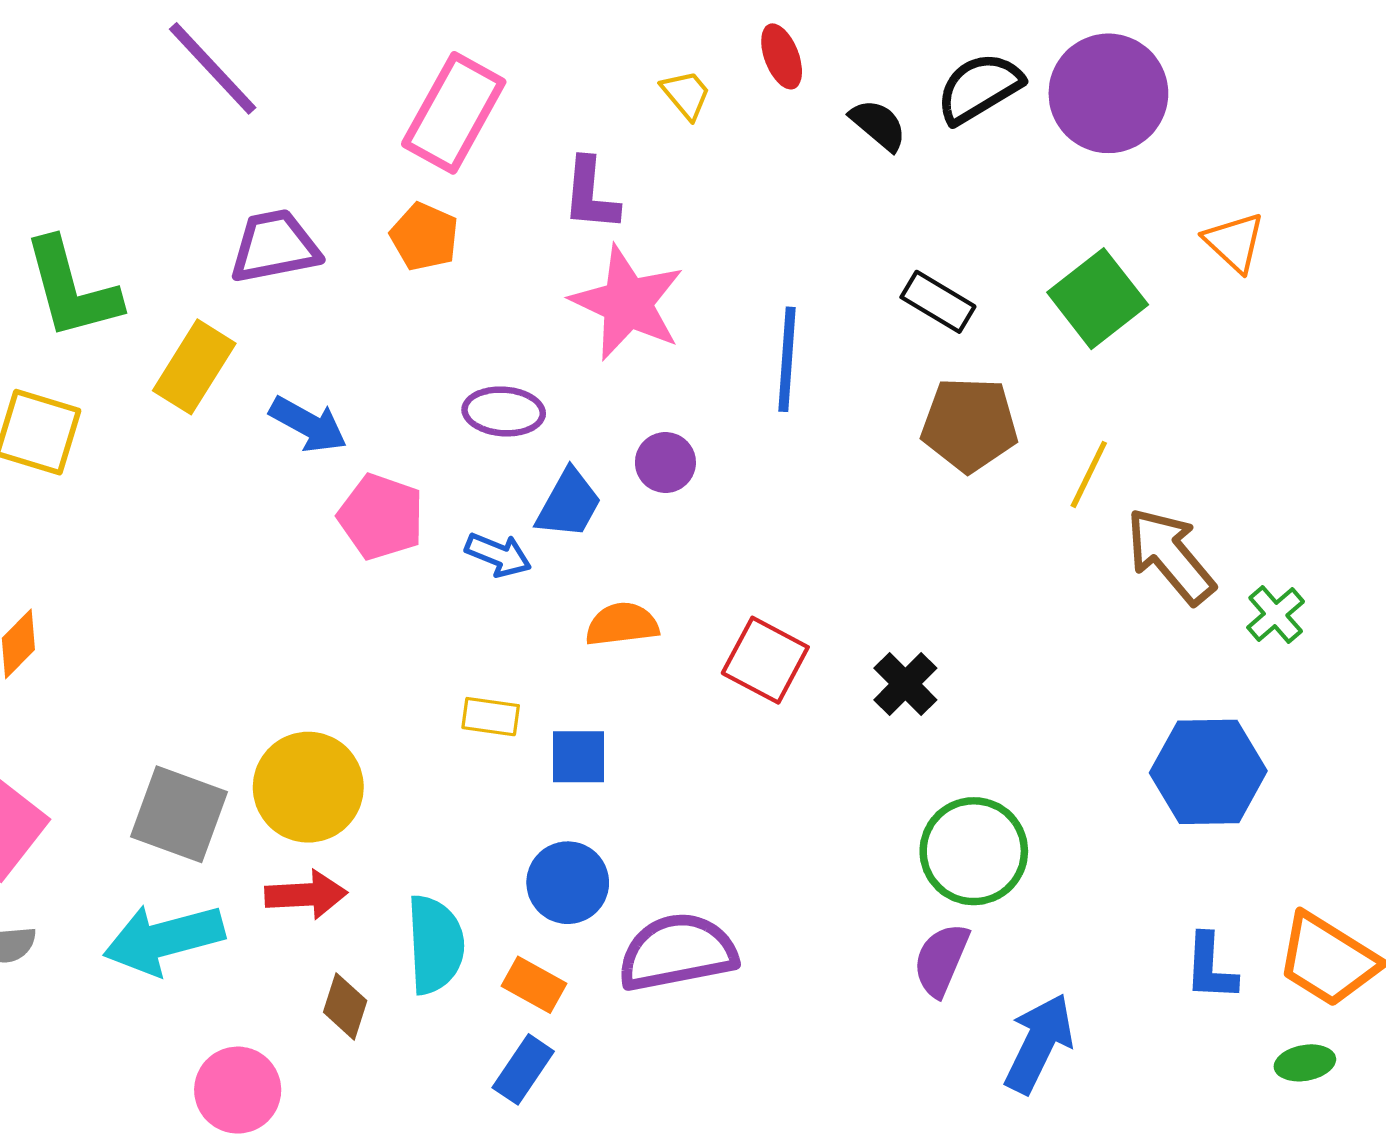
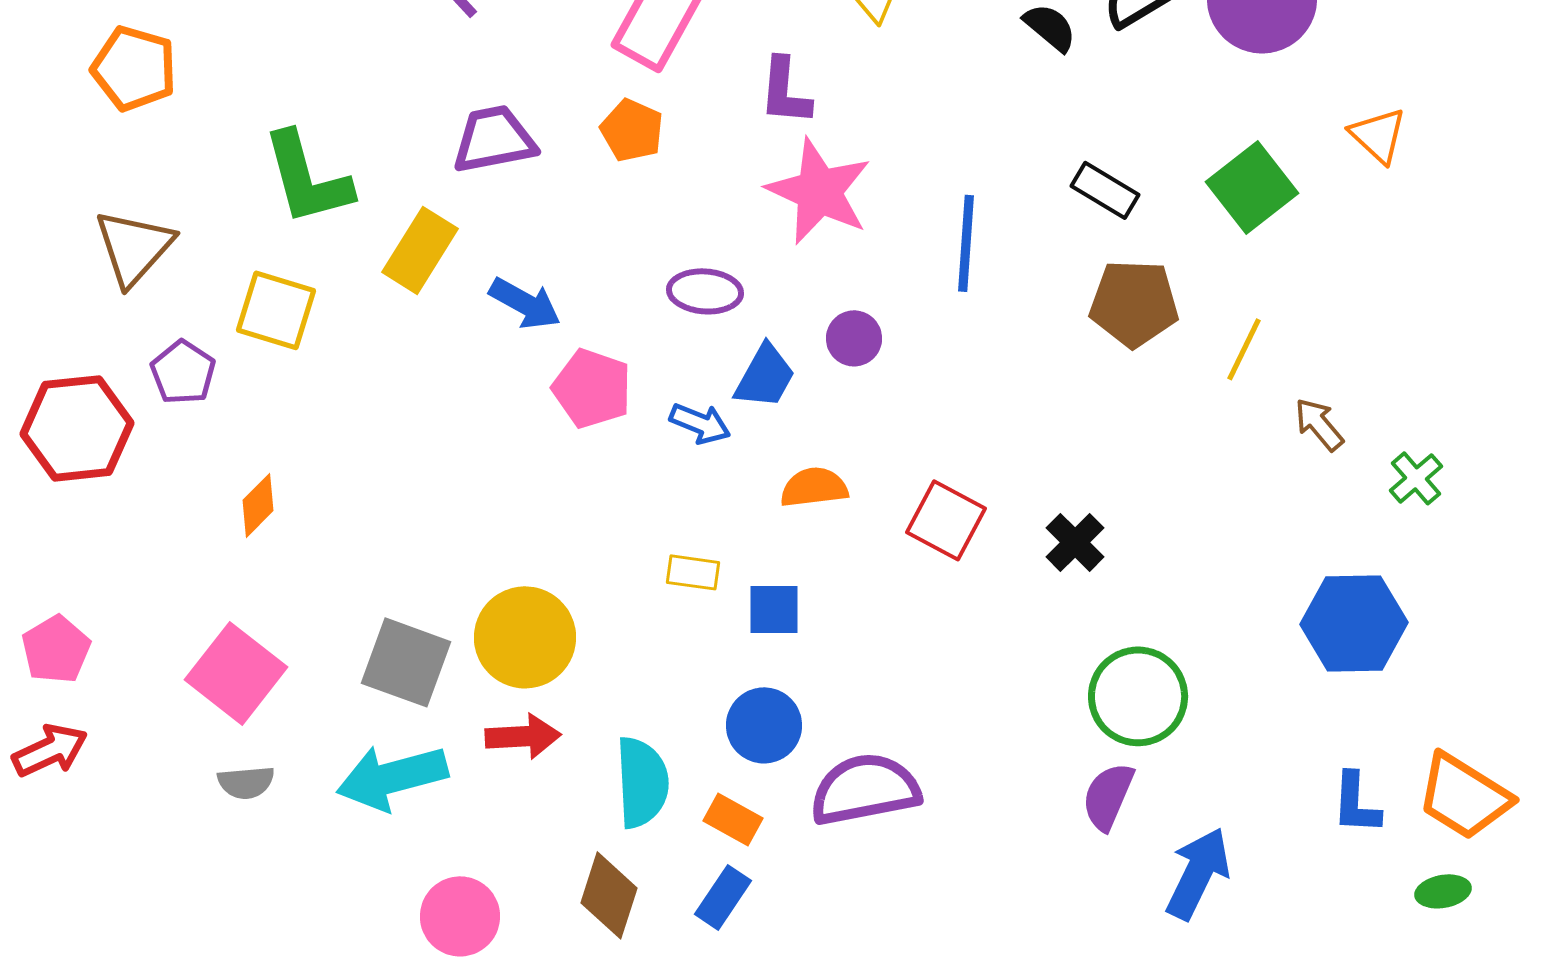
brown arrow: (1170, 556) -> (1319, 424), size x0.6
brown diamond: (345, 1006) -> (609, 895), moved, size x1.4

